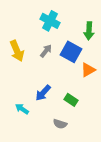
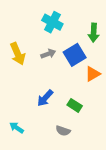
gray arrow: (46, 51) -> (48, 54), turned 32
blue square: (71, 52) -> (75, 55), turned 30
cyan arrow: (22, 109) -> (17, 128), moved

